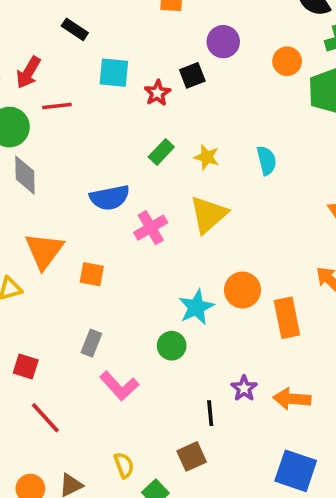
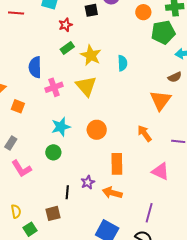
red star: (157, 93) -> (65, 25), moved
yellow star: (207, 157) -> (91, 55), size x1.5
blue semicircle: (110, 198) -> (35, 67), turned 90
yellow triangle: (208, 215) -> (86, 86), turned -40
cyan star: (196, 307) -> (61, 127), moved
orange rectangle: (287, 318) -> (117, 164), moved

